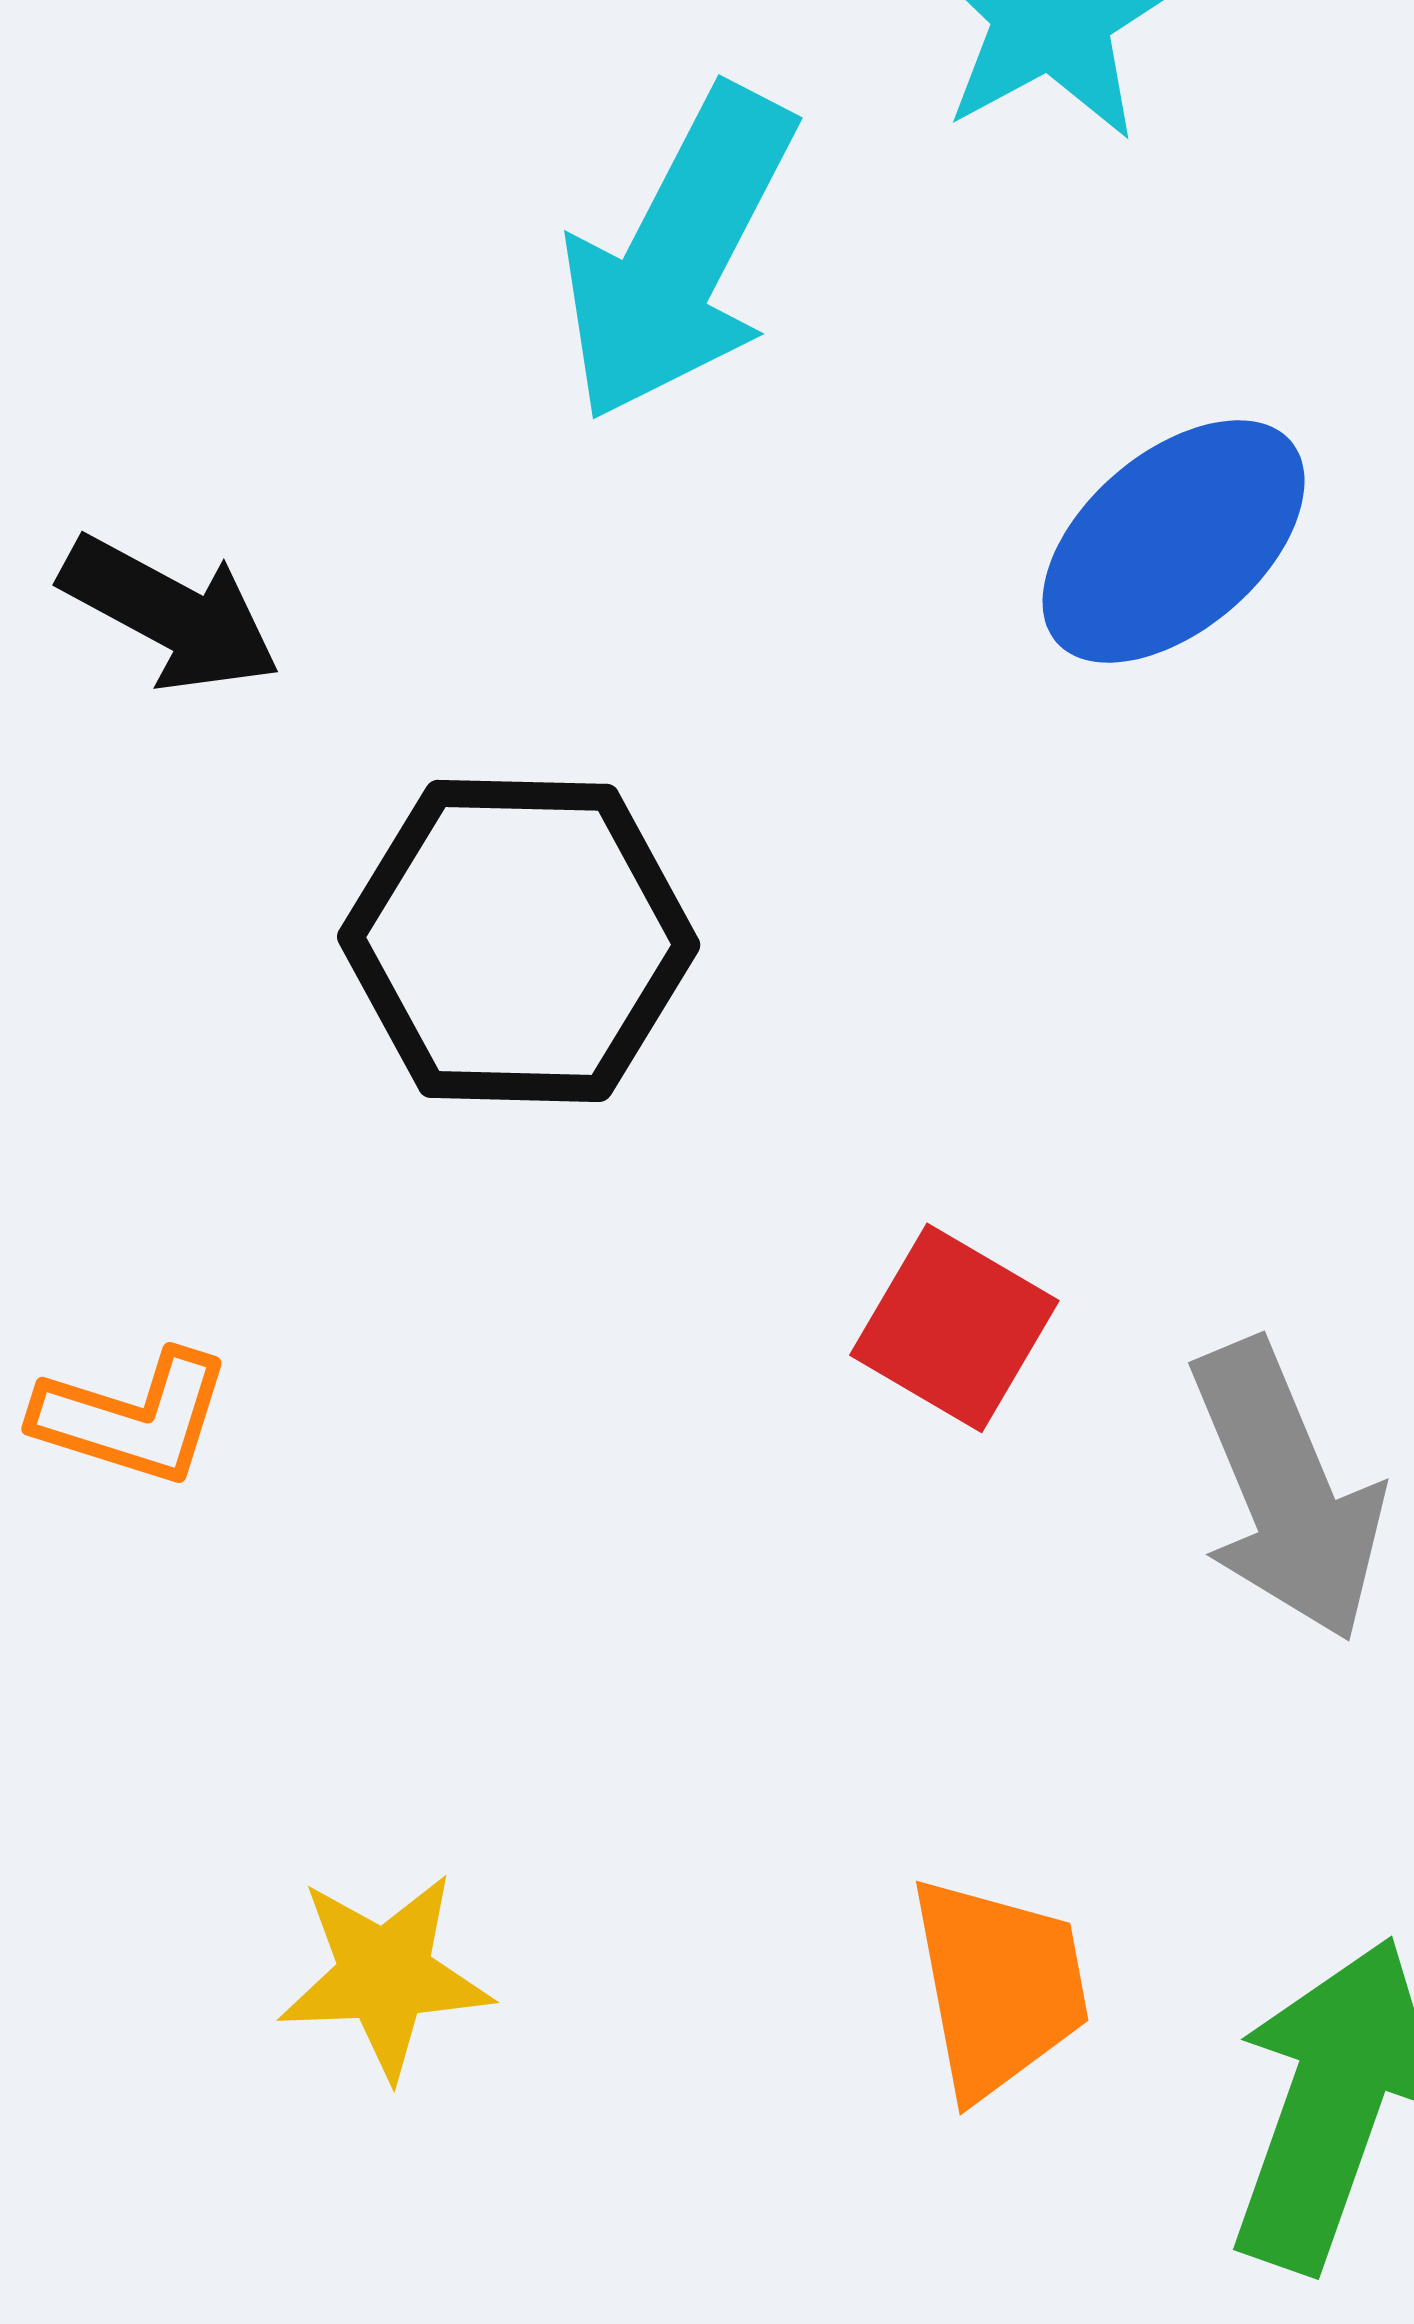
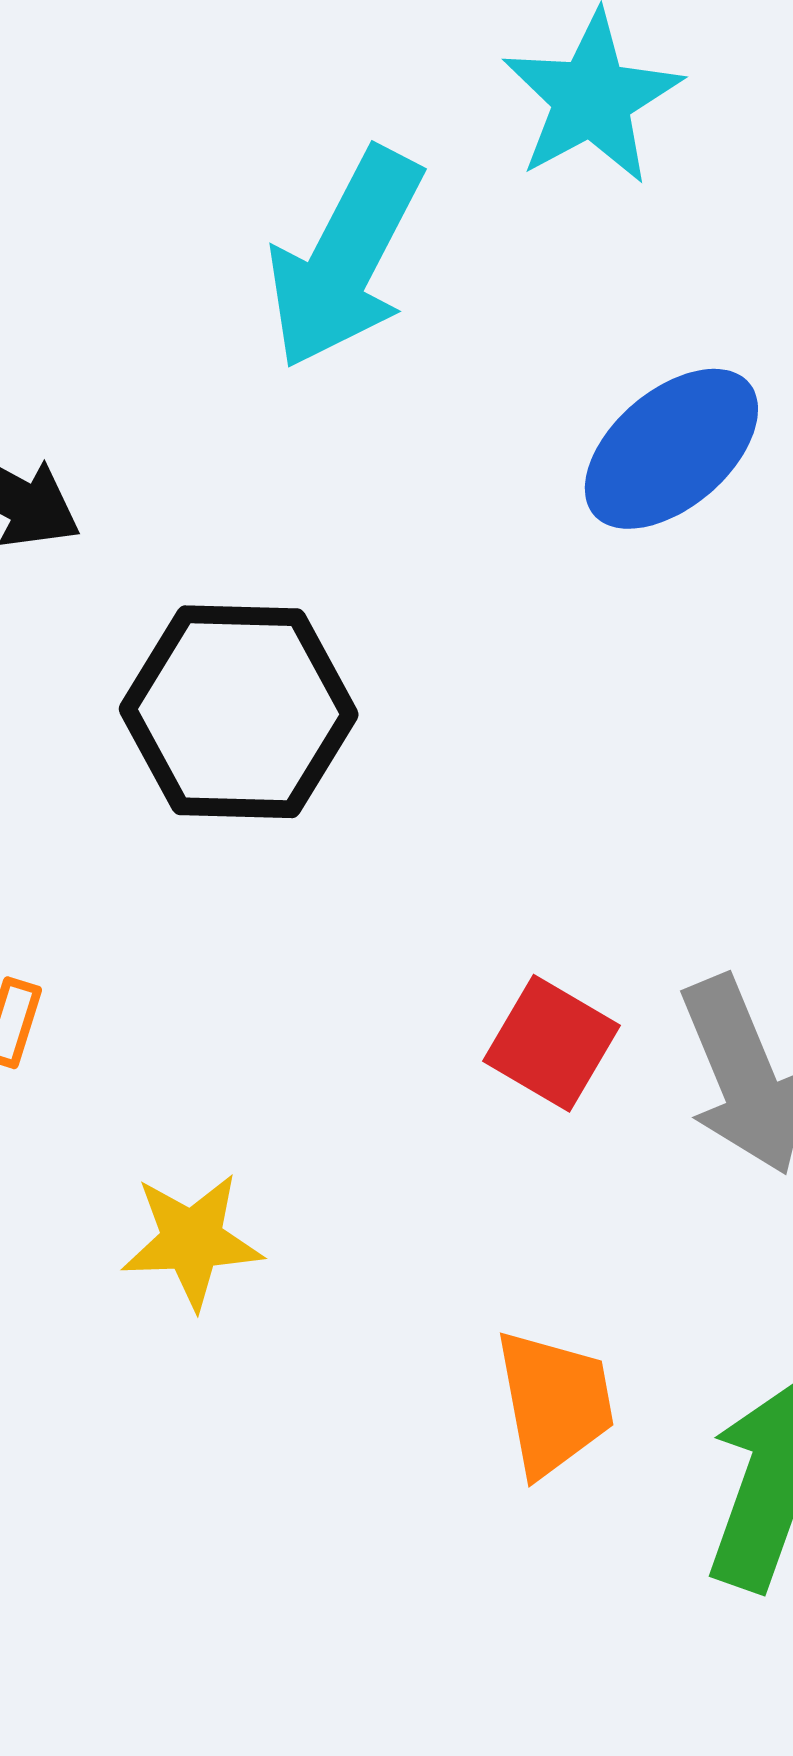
red square: (954, 1328) -> (551, 1043), moved
yellow star: (385, 1975) -> (192, 1241), moved

